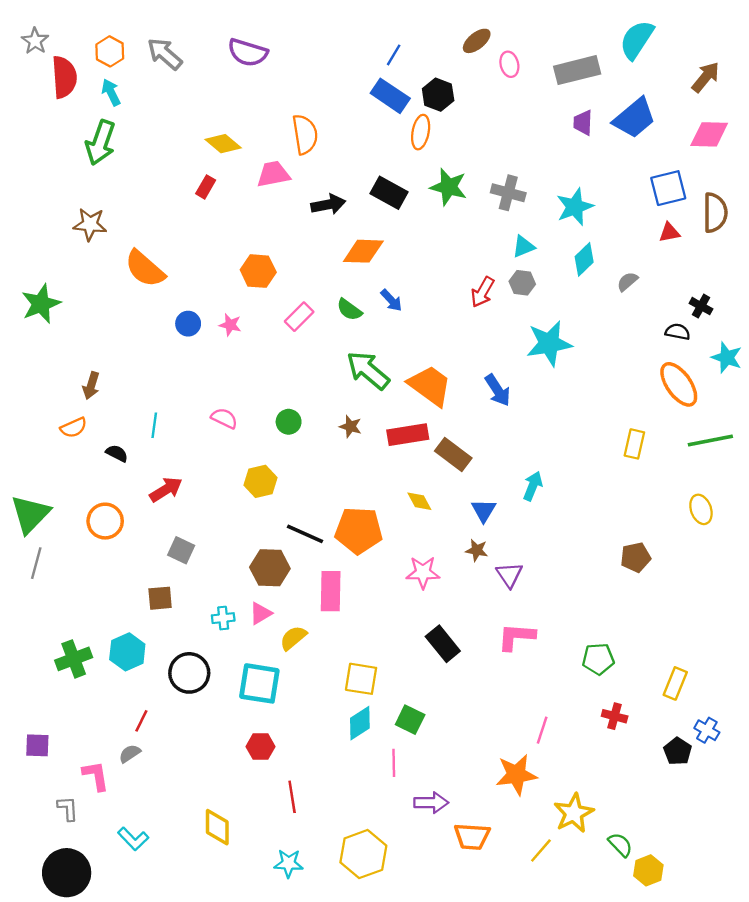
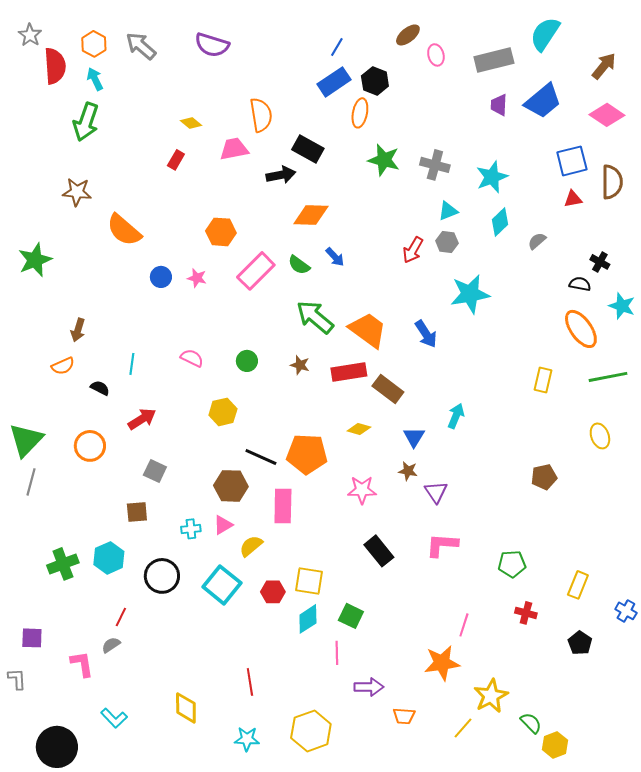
blue rectangle: (390, 96) -> (334, 82), turned -68
pink diamond: (709, 134) -> (607, 115), turned 32
yellow diamond: (223, 144) -> (191, 123), size x0.7
black rectangle: (389, 193) -> (308, 149), moved
pink rectangle: (299, 317) -> (256, 271), size x1.5
yellow diamond: (419, 501) -> (359, 429), turned -45
cyan square: (259, 683) -> (222, 585), turned 30
blue cross: (707, 730) -> (626, 611), moved
red hexagon: (261, 747) -> (273, 592), moved
gray L-shape: (68, 808) -> (17, 679), moved
orange trapezoid: (472, 837) -> (404, 716), size x0.7

